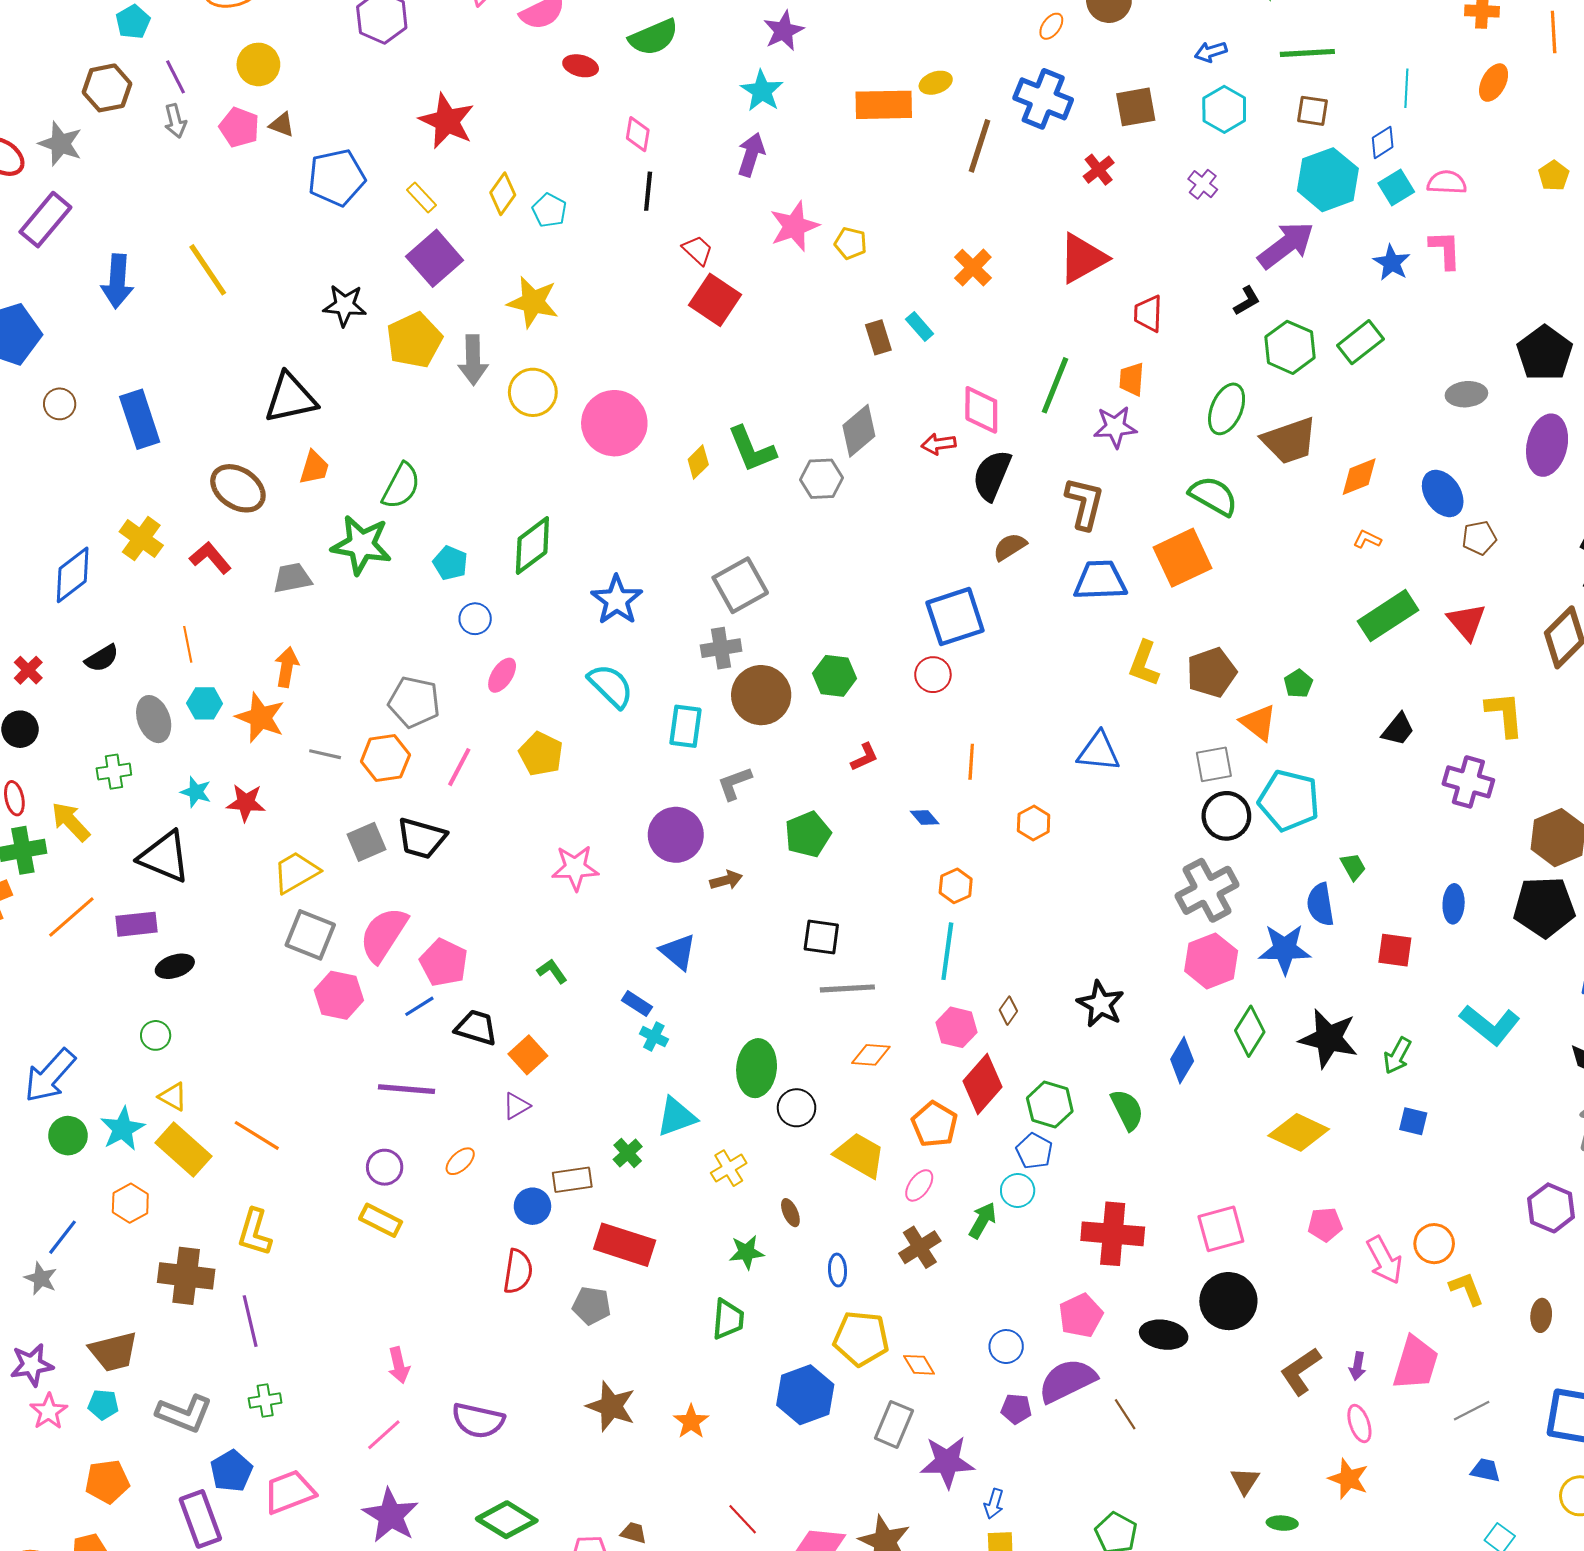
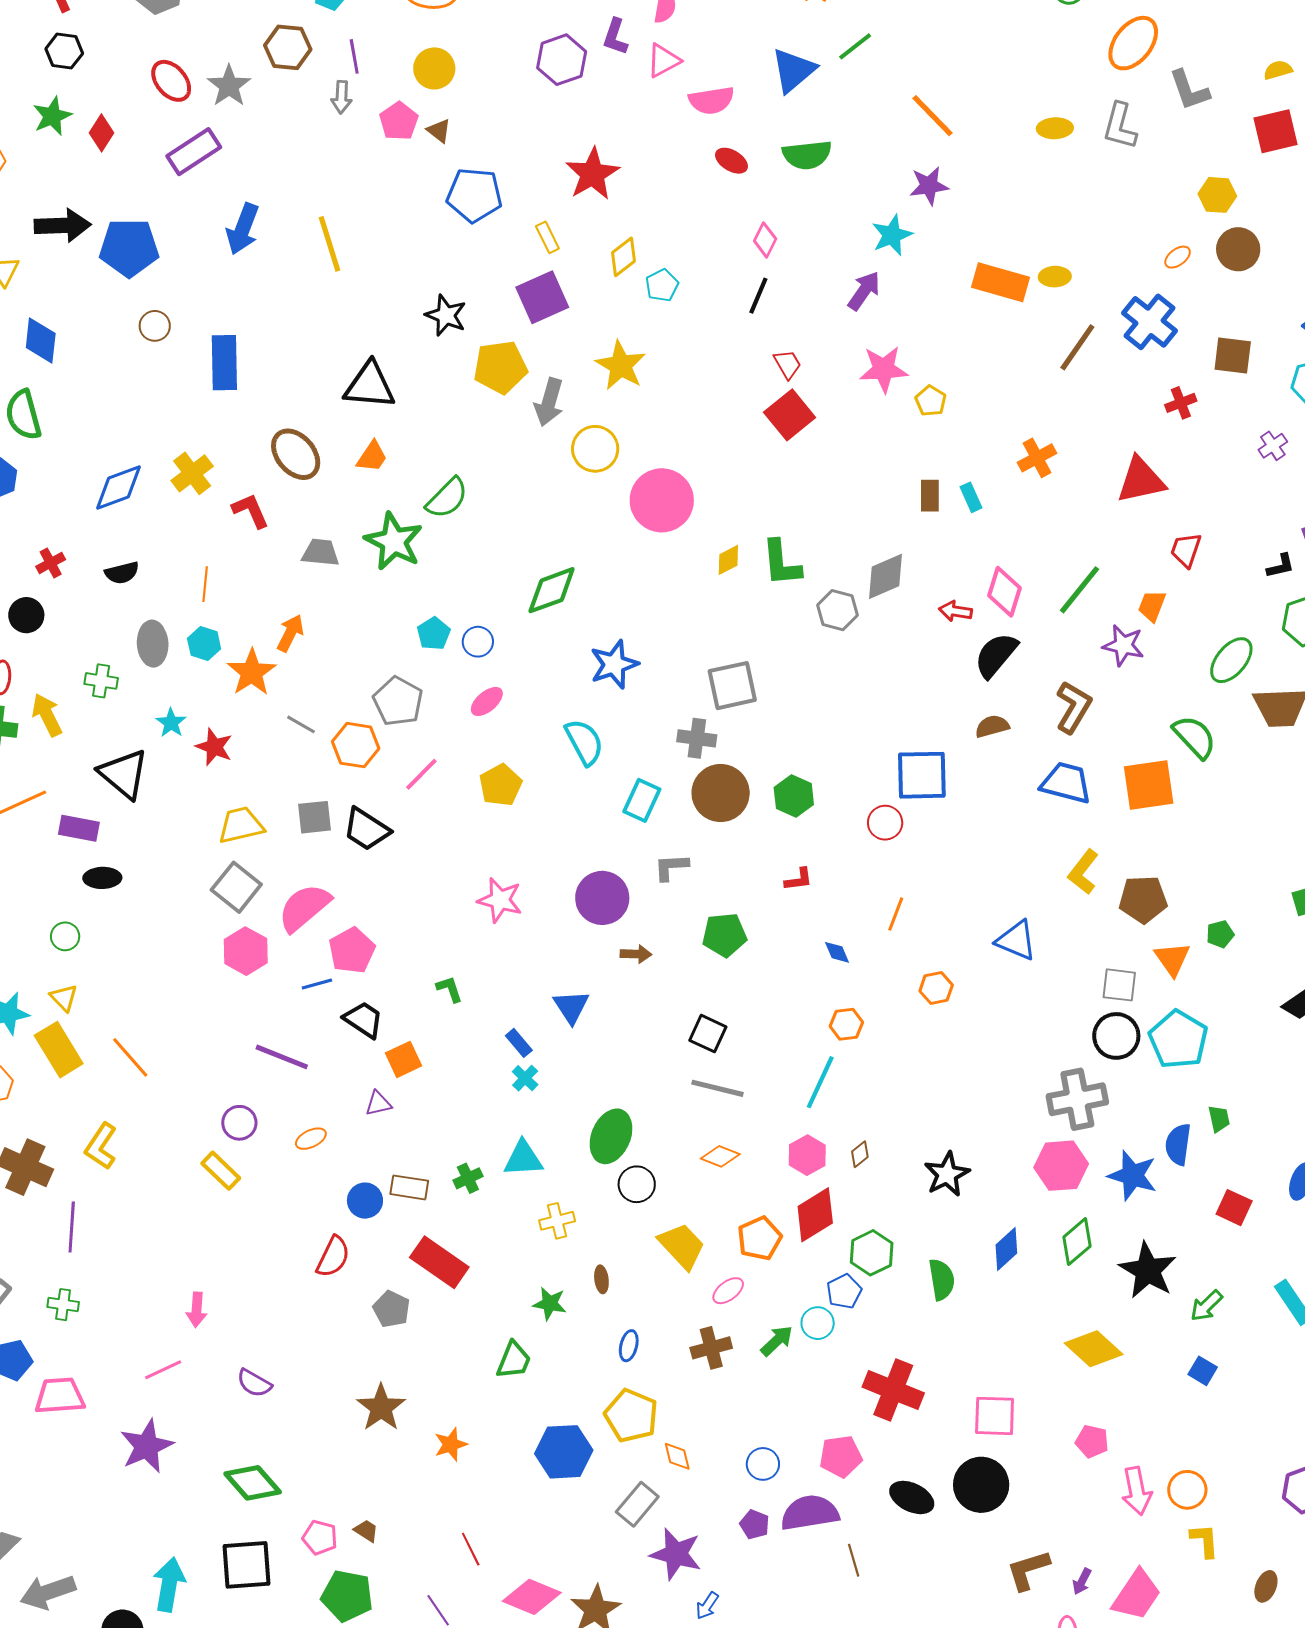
cyan pentagon: (450, 563) -> (434, 634), moved
purple semicircle: (478, 1421) -> (254, 1383), size x0.7

